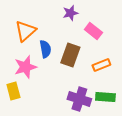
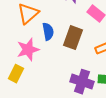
yellow rectangle: (13, 91) -> (16, 74), turned 42

